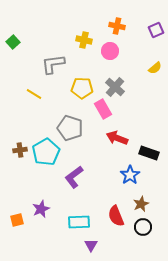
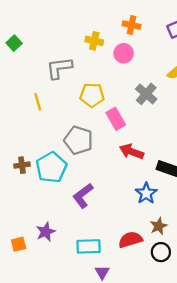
gray cross: (115, 87) -> (146, 94), moved
yellow line: (34, 94) -> (38, 102), turned 42
red semicircle: (116, 216) -> (130, 240), turned 95

